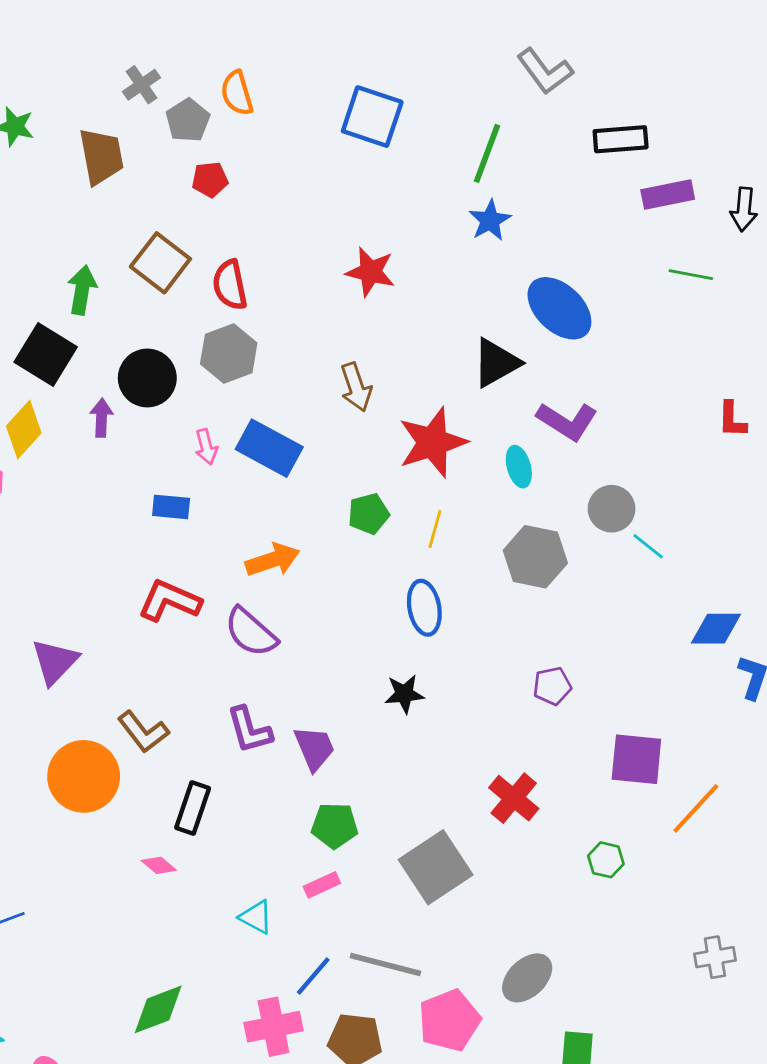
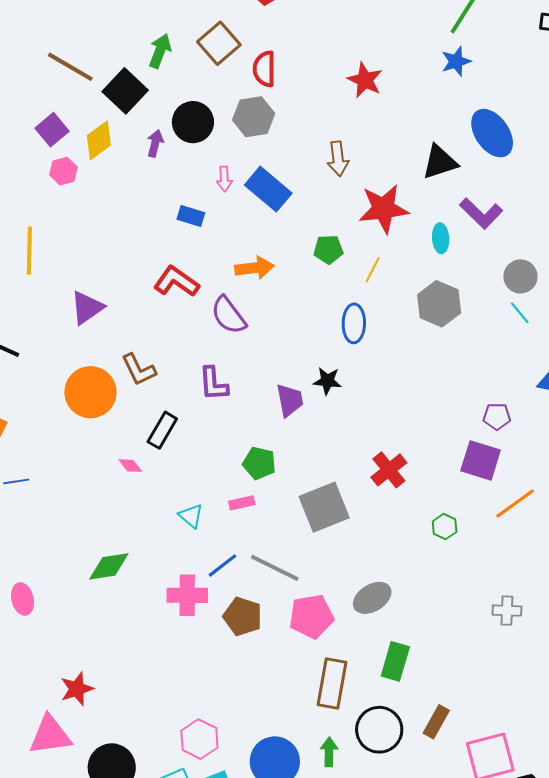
gray circle: (612, 509) -> (520, 276), moved
purple pentagon: (552, 686) -> (497, 416), moved
purple trapezoid: (314, 748) -> (290, 400), moved

